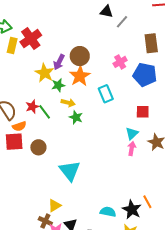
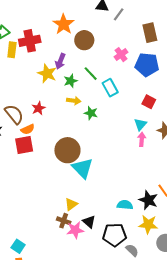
red cross: (31, 39) -> (30, 41), turned 30
brown circle: (80, 56) -> (84, 40), moved
orange star: (80, 76) -> (64, 24), moved
green star: (58, 85) -> (71, 81), moved
green line: (45, 112) -> (91, 74), moved
red square: (143, 112) -> (149, 102), turned 32
green star: (76, 117) -> (91, 113), moved
brown circle: (38, 147) -> (67, 150), moved, size x1.6

